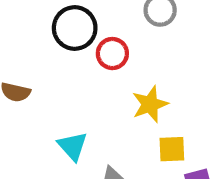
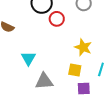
yellow star: (150, 104) -> (83, 47), moved, turned 30

